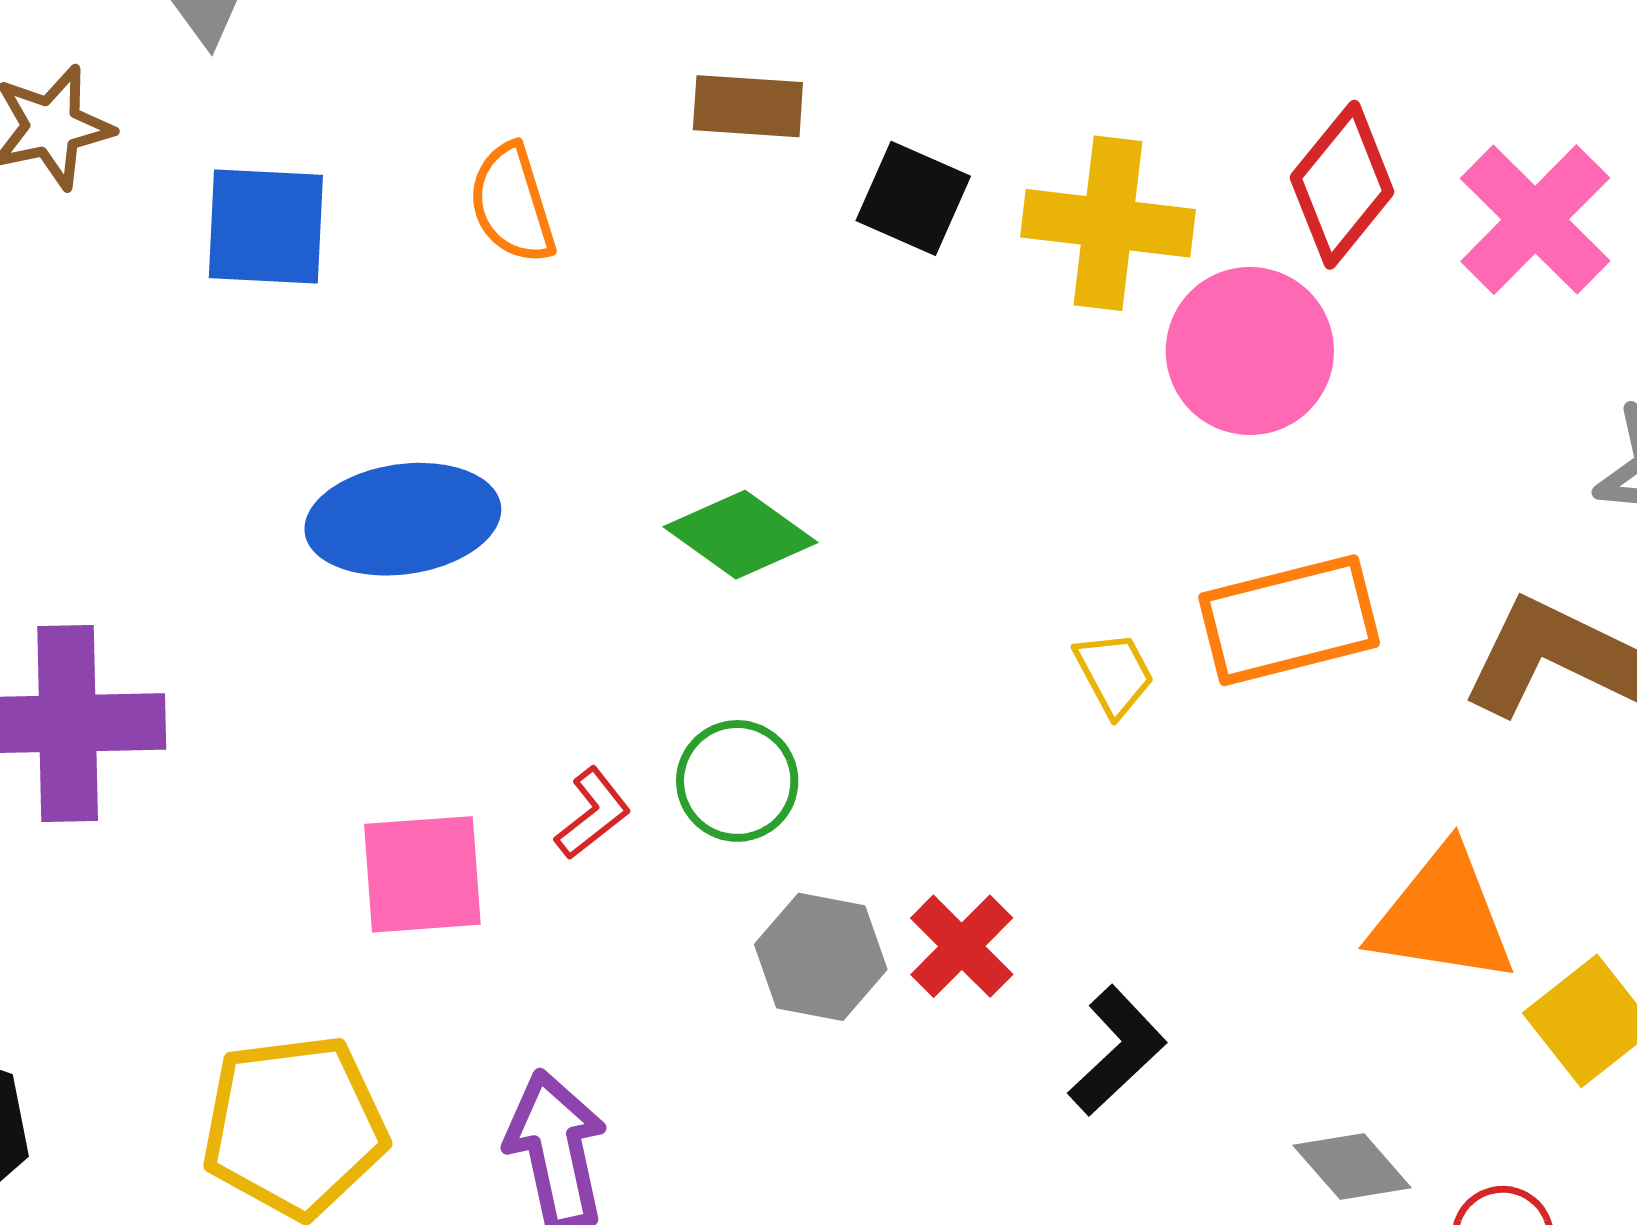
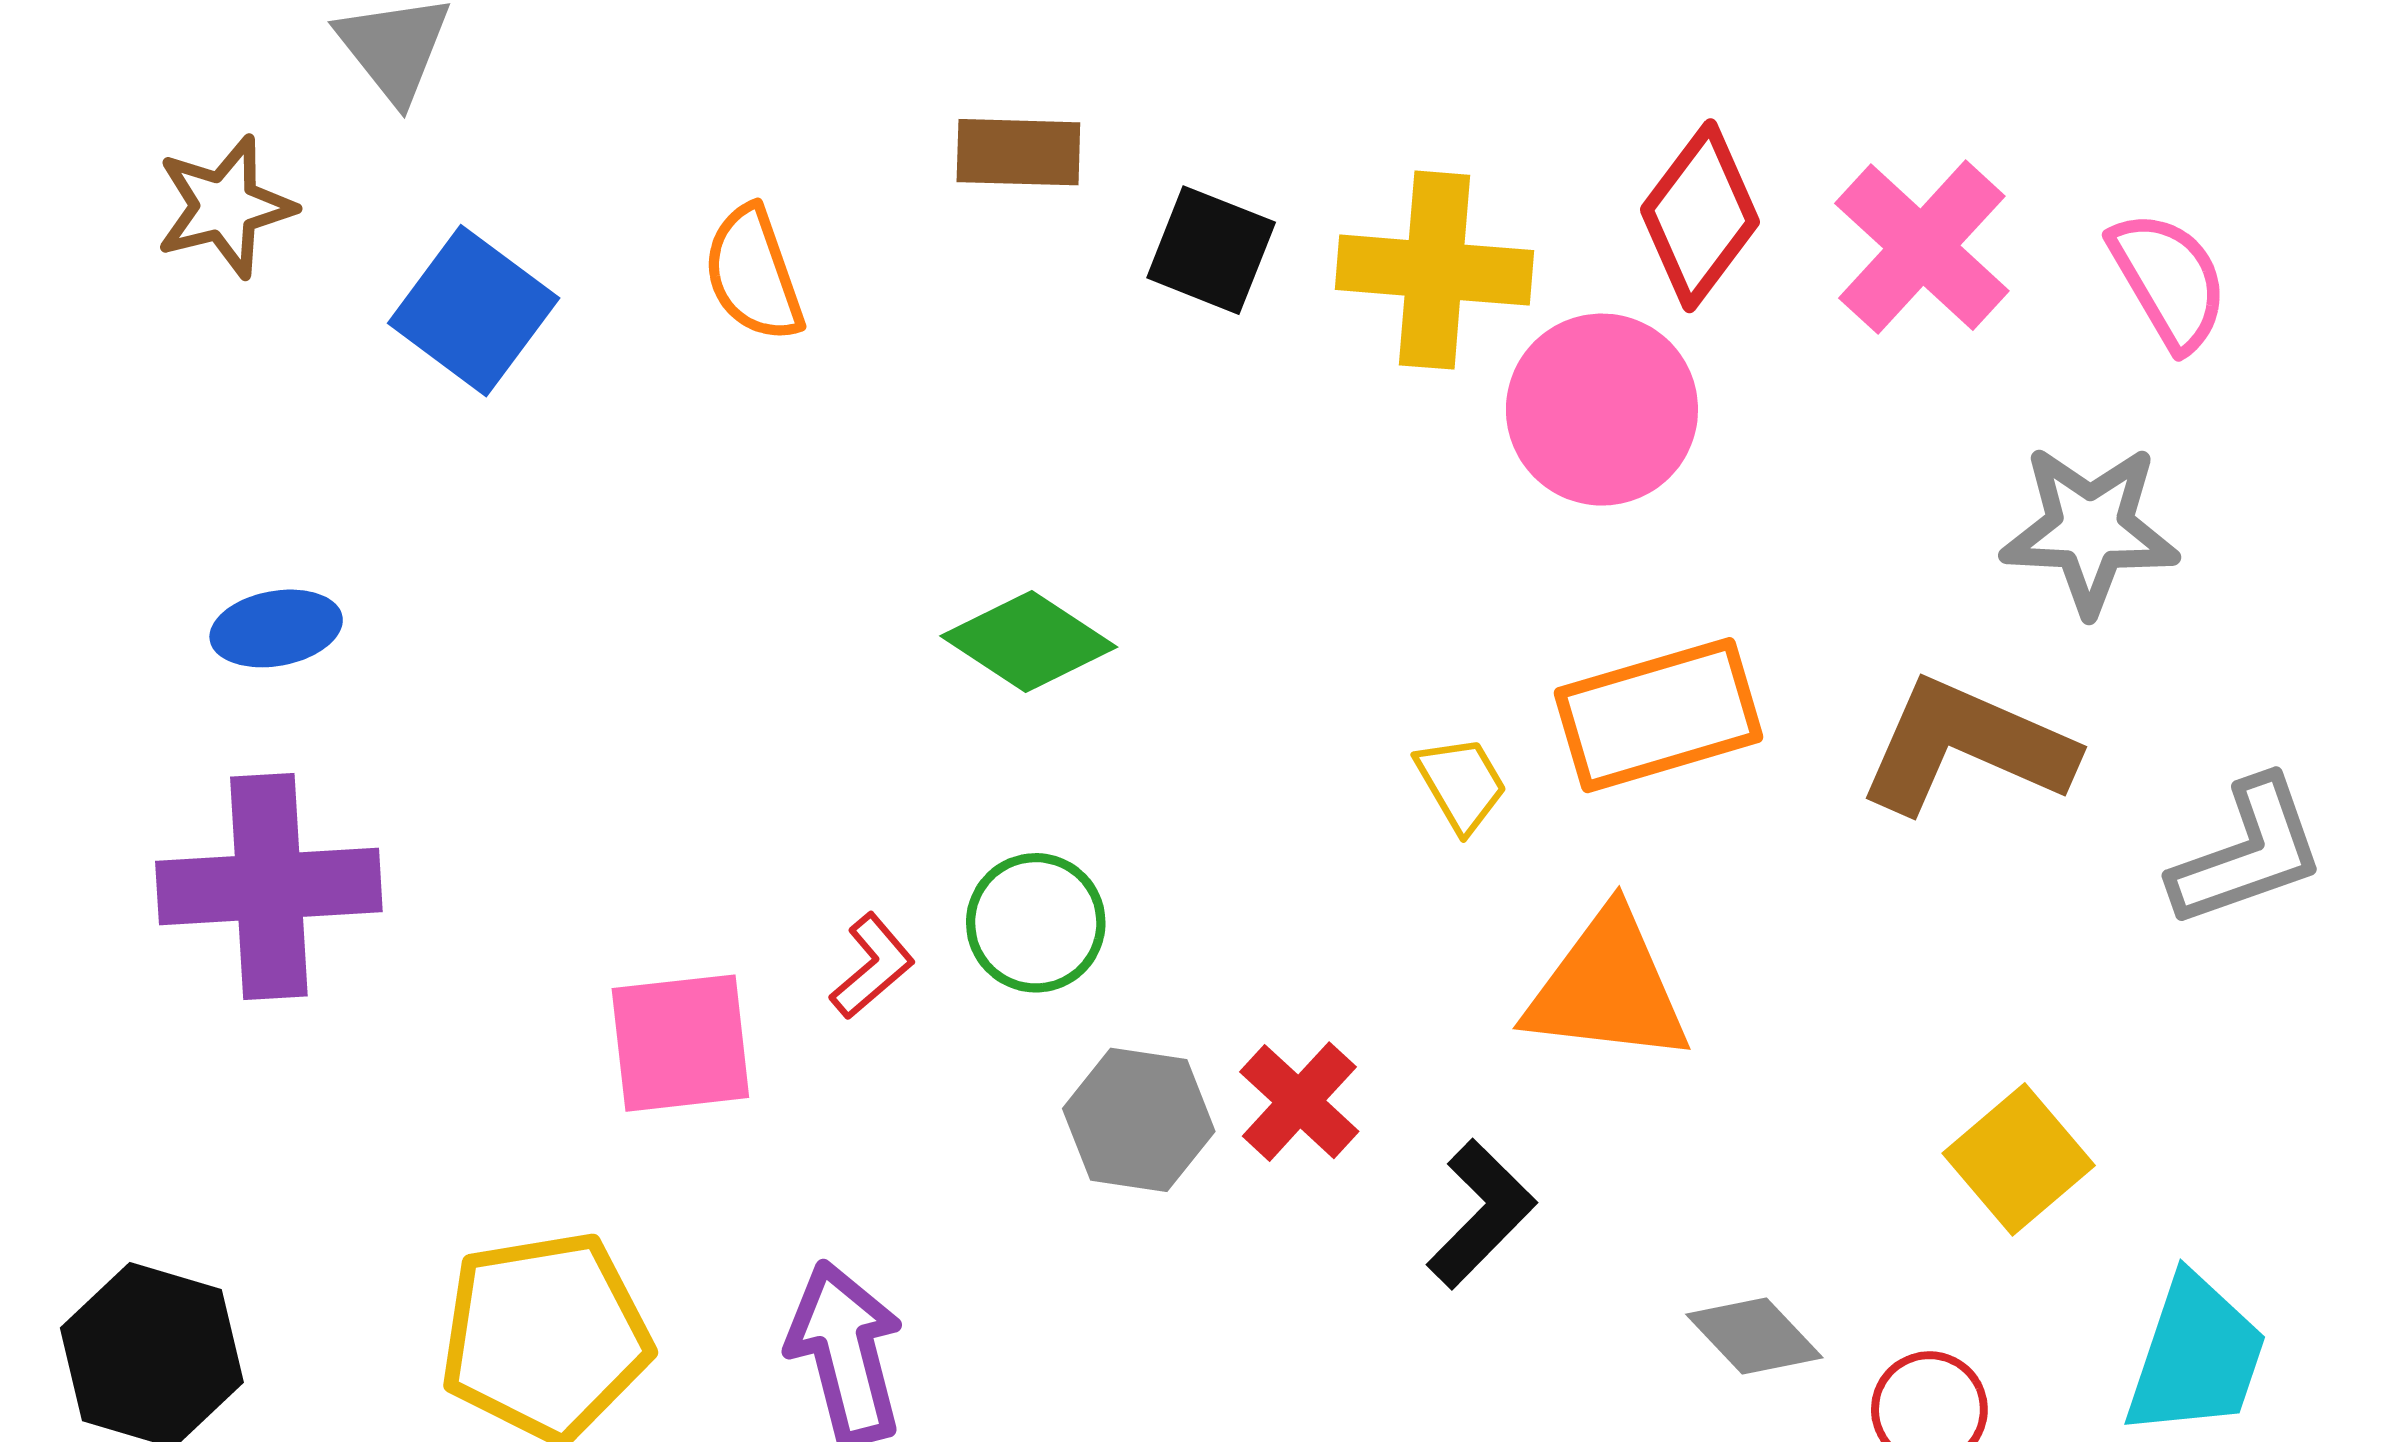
blue square: (266, 227) -> (474, 311), turned 36
blue ellipse: (403, 519) -> (276, 628), moved, size x0.6
orange triangle: (1443, 916) -> (1608, 988), moved

